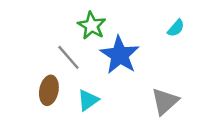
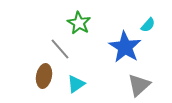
blue star: (120, 55) -> (125, 47), moved

